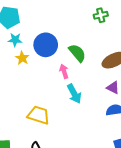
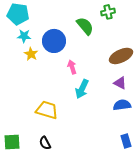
green semicircle: (77, 53) -> (85, 26), moved
cyan arrow: (74, 94) -> (82, 89), turned 54

